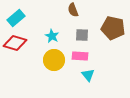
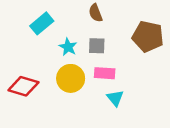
cyan rectangle: (16, 18) -> (42, 23), moved
gray square: (82, 35) -> (97, 46), moved
red diamond: (15, 43) -> (23, 86), moved

